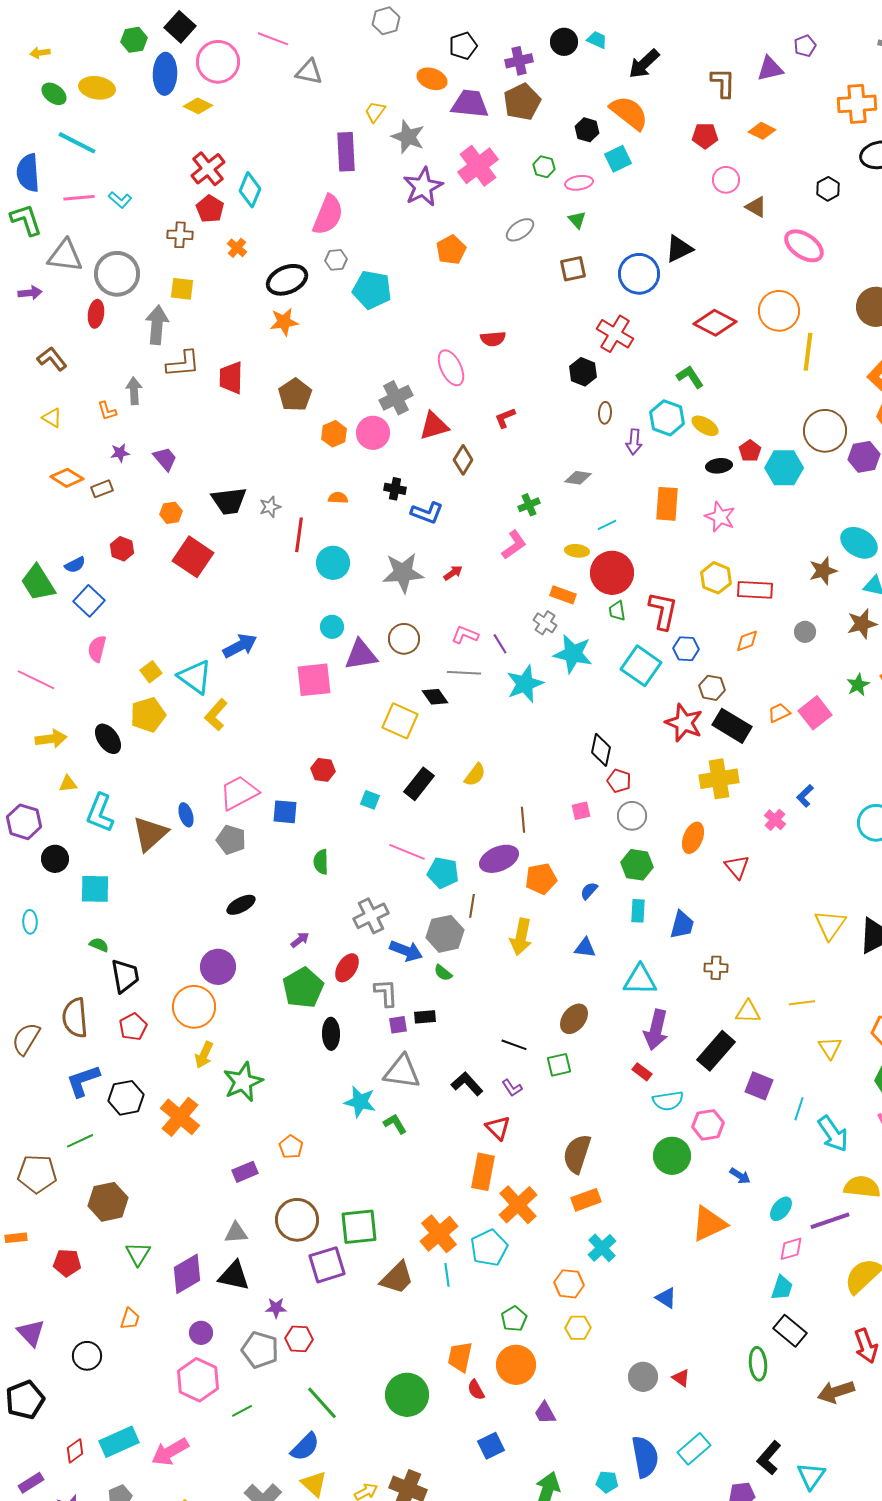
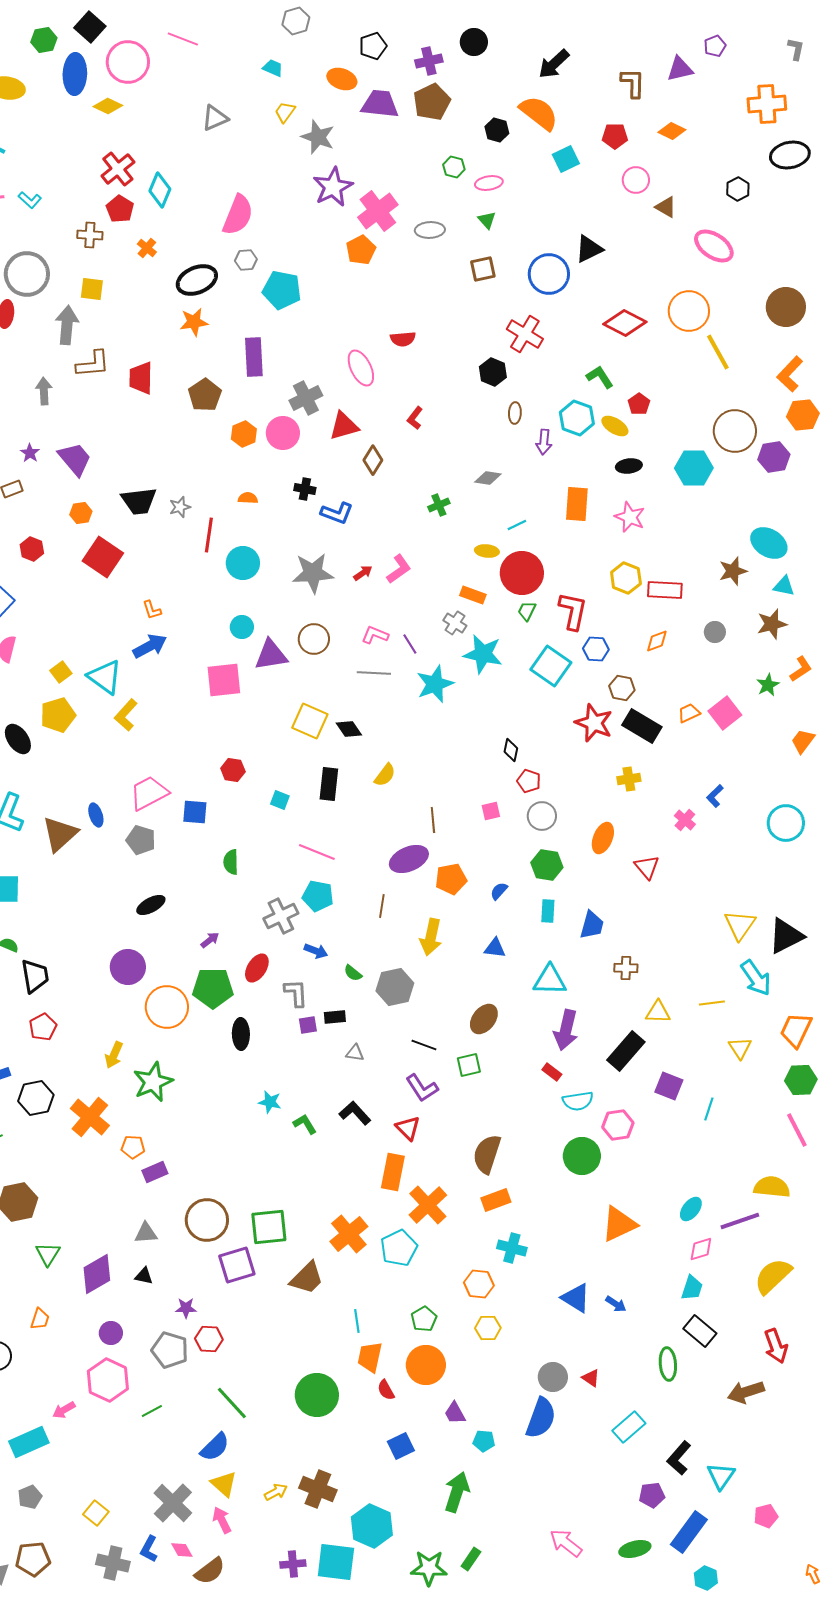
cyan trapezoid: (597, 40) -> (273, 68), moved
gray triangle: (309, 72) -> (215, 118), moved, turned -36
purple rectangle: (346, 152) -> (254, 357), moved
cyan square: (618, 159) -> (566, 159), moved
pink cross: (478, 166) -> (378, 211), moved
gray ellipse: (520, 230) -> (430, 230), turned 32
yellow line: (808, 352) -> (718, 352), turned -36
orange L-shape: (107, 411) -> (152, 610), moved
red L-shape: (505, 418) -> (415, 418), turned -30
red pentagon: (750, 451) -> (639, 404), moved
purple star: (120, 453) -> (30, 453), turned -30
purple trapezoid: (165, 459) -> (75, 459), size x1.4
pink L-shape: (514, 545) -> (399, 569), moved
green trapezoid: (617, 611) -> (527, 611), turned 35
black diamond: (435, 697) -> (349, 729), moved
black diamond: (601, 750) -> (511, 750), size x0.7
yellow cross: (719, 779) -> (629, 779), size x0.6
black rectangle: (419, 784) -> (329, 784), turned -32
cyan pentagon: (443, 873) -> (318, 896), moved
gray hexagon: (445, 934) -> (395, 987), moved
blue arrow: (406, 951) -> (316, 951), size x0.7
green pentagon: (303, 988) -> (213, 988), turned 30
orange circle: (194, 1007) -> (167, 1007), moved
gray triangle: (402, 1072) -> (355, 1053), moved, size x0.5
black L-shape: (467, 1084) -> (355, 1113), moved
purple L-shape: (512, 1088) -> (422, 1088), size x1.6
cyan star: (360, 1102) -> (270, 1102), size x0.7
cyan arrow: (833, 1134) -> (756, 978), moved
orange pentagon: (291, 1147) -> (133, 1147), moved, turned -30
blue arrow: (740, 1176) -> (616, 1304), moved
cyan cross: (602, 1248) -> (512, 1248), turned -32
cyan line: (447, 1275) -> (357, 1321), moved
black triangle: (234, 1276) -> (144, 1276), size x0.6
blue triangle: (666, 1298) -> (576, 1298), size x1.4
cyan rectangle: (694, 1449) -> (629, 1427), moved
pink arrow: (170, 1452) -> (64, 1410), moved, size x0.6
blue semicircle: (645, 1457) -> (541, 1418), moved, turned 30
cyan pentagon: (607, 1482) -> (484, 1441), moved

